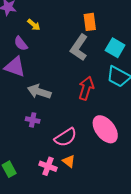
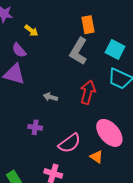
gray arrow: (39, 92) -> (50, 97), moved, size x0.6
orange triangle: (69, 161) -> (97, 157), moved

